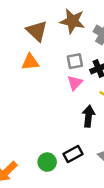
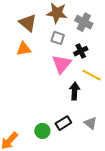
gray square: (75, 61) -> (58, 38), moved, turned 32
pink triangle: (75, 83) -> (62, 64), size x1.5

